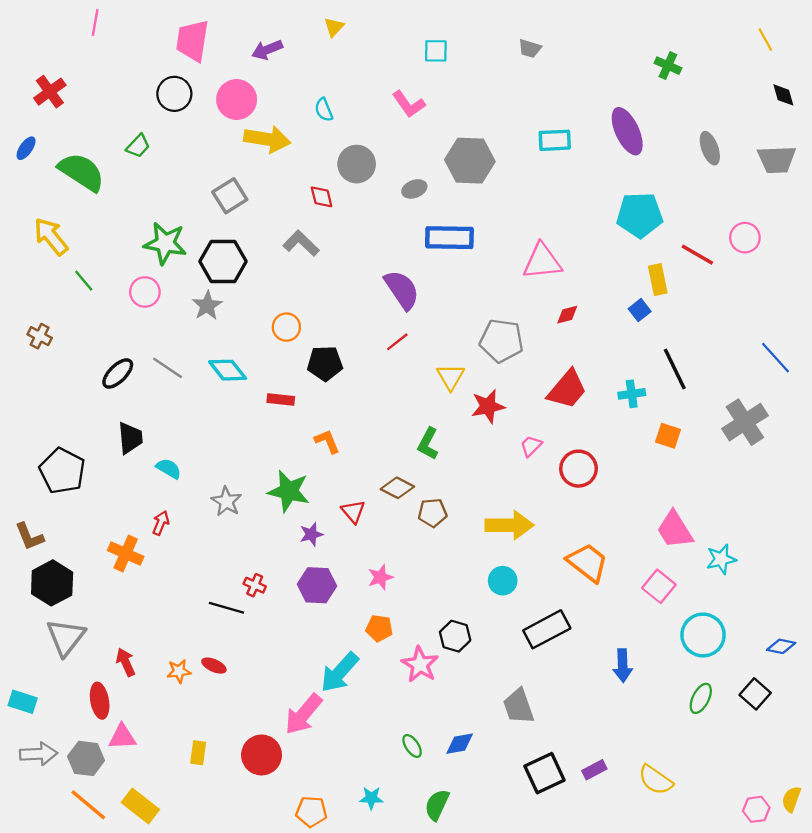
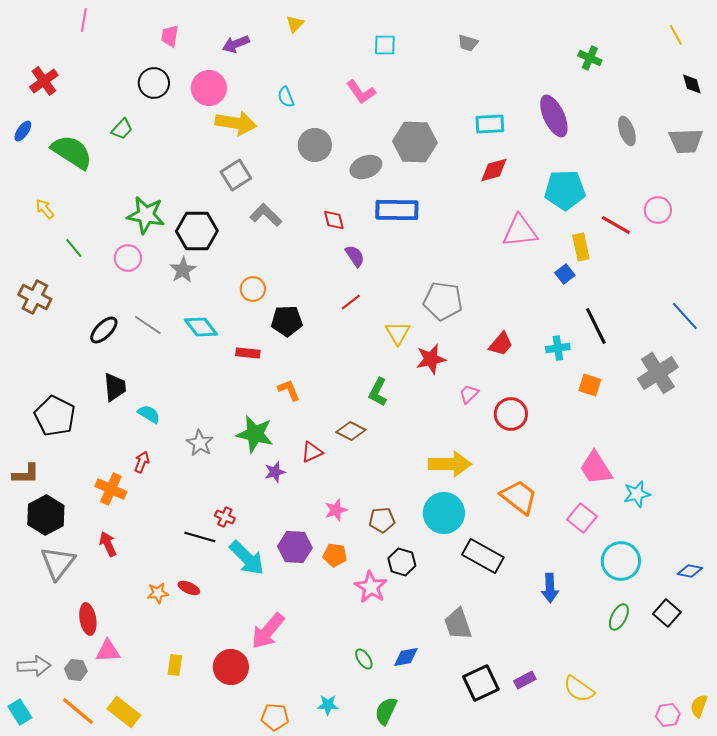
pink trapezoid: (192, 41) -> (170, 36), size x0.6
gray ellipse: (414, 189) -> (366, 167), size x1.4
gray square: (230, 196) -> (236, 175), moved
red diamond: (322, 197) -> (334, 220), moved
yellow arrow: (51, 236) -> (45, 209), size x0.6
pink triangle: (542, 261) -> (520, 231), moved
purple semicircle: (402, 290) -> (355, 256), size x0.6
red diamond: (567, 315) -> (494, 170), moved, size x1.4
brown cross: (40, 336) -> (35, 297), size x1.5
red trapezoid: (567, 389) -> (501, 344), size x0.7
red triangle: (353, 512) -> (312, 452), turned 45
brown pentagon: (432, 513) -> (382, 520), moved
brown L-shape: (29, 537) -> (26, 474), turned -68
cyan circle: (503, 581) -> (444, 513), size x1.6
purple hexagon: (317, 585) -> (295, 547), moved
black rectangle: (547, 629) -> (483, 556), turned 57
red arrow: (126, 662) -> (108, 544), moved
cyan arrow: (340, 672) -> (247, 558), moved, turned -87
cyan rectangle: (23, 702) -> (20, 712), moved, turned 40
gray hexagon: (86, 758) -> (76, 670), size x0.7

